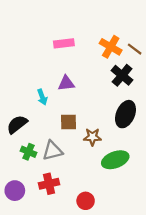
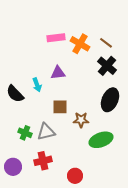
orange cross: (111, 47) -> (80, 44), moved
brown line: (135, 49) -> (106, 43), moved
black semicircle: (17, 124) -> (15, 94), moved, turned -96

